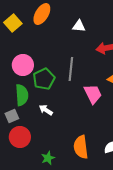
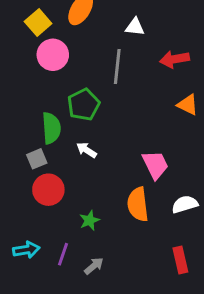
pink circle: (23, 65) -> (53, 55), moved
gray line: (71, 69) -> (117, 66), moved
pink trapezoid: (93, 94) -> (155, 165), moved

